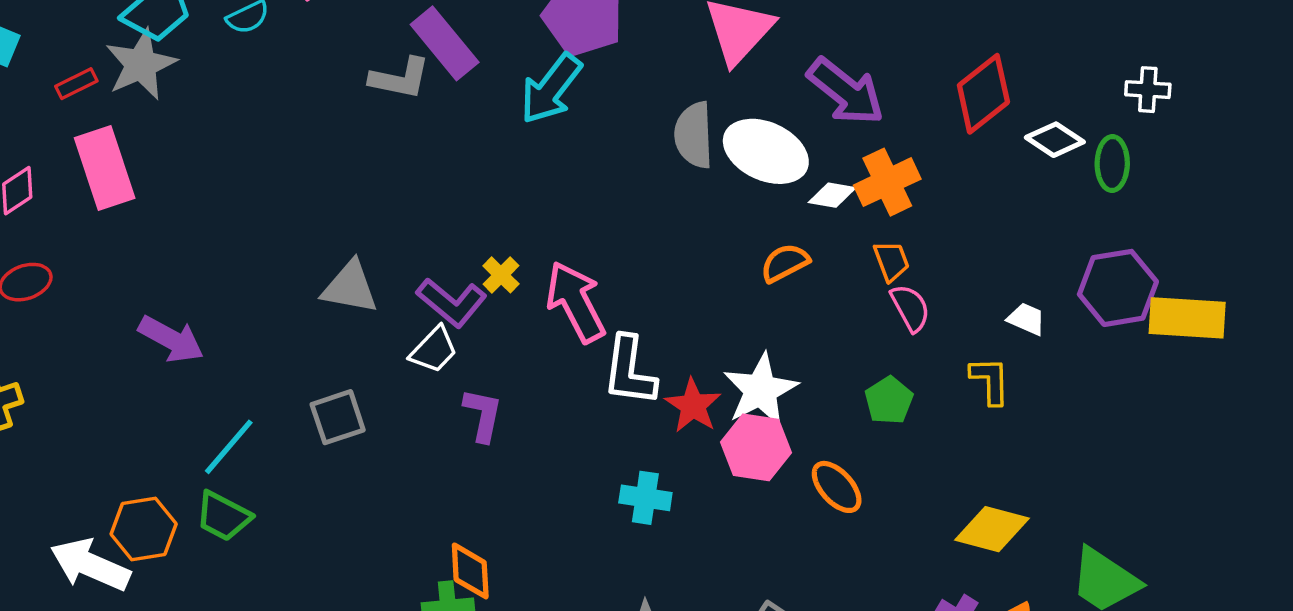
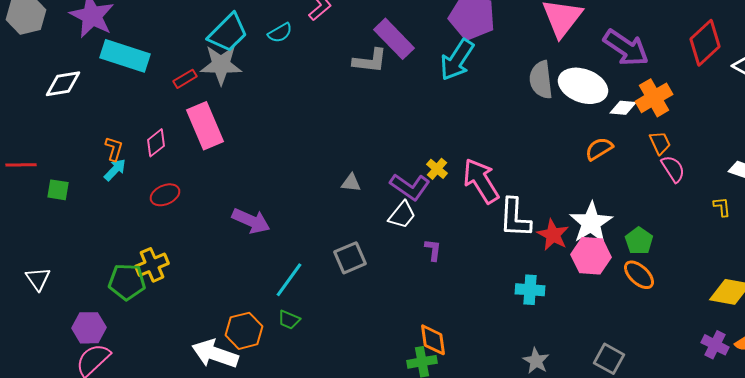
gray star: (141, 64) -> (221, 65), turned 30
gray triangle: (350, 287) -> (351, 183), size x0.6
yellow L-shape: (990, 381) -> (722, 207), size x0.7
green pentagon: (889, 400) -> (639, 241), moved
purple L-shape: (483, 415) -> (433, 250), size x0.7
green trapezoid: (223, 516) -> (289, 320), size x0.7

